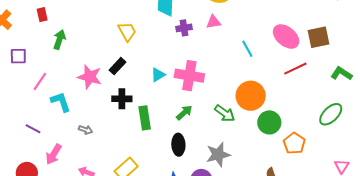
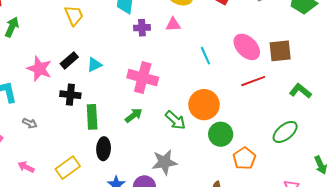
yellow trapezoid: (127, 31) -> (74, 15), moved
cyan triangle: (158, 75) -> (94, 65), moved
black ellipse: (178, 145) -> (104, 149), moved

